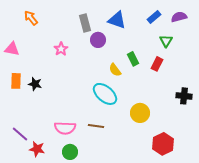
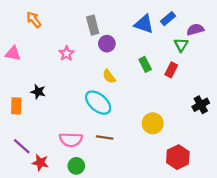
purple semicircle: (179, 17) -> (195, 29), moved
blue triangle: (117, 20) -> (144, 24), moved
yellow semicircle: (115, 70) -> (109, 76), moved
orange rectangle: (16, 81) -> (16, 106), moved
cyan ellipse: (105, 94) -> (98, 103), moved
black cross: (184, 96) -> (201, 105), turned -35

